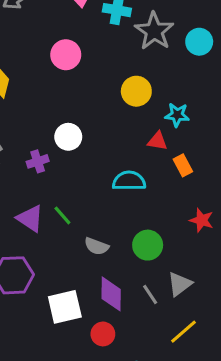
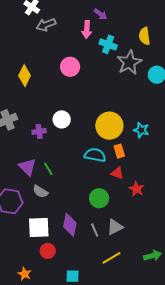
yellow circle: (136, 91) -> (109, 126), moved, size x1.4
cyan star: (177, 115) -> (141, 130), moved
red triangle: (158, 141) -> (117, 173), moved
orange rectangle: (183, 165) -> (119, 151), moved
gray semicircle: (96, 246) -> (40, 192), moved
red circle: (103, 334) -> (48, 251), moved

